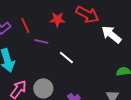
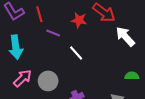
red star: (57, 19) -> (79, 20), moved

